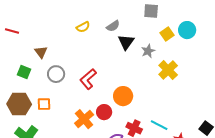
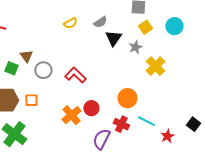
yellow square: (167, 34) -> (145, 27), moved
brown triangle: (41, 52) -> (26, 56), moved
red L-shape: (88, 79) -> (75, 75), turned 85
orange circle: (123, 96) -> (127, 98), moved

